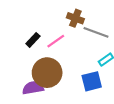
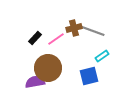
brown cross: (75, 18) -> (74, 28), moved, turned -35

